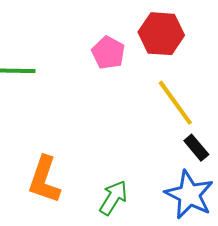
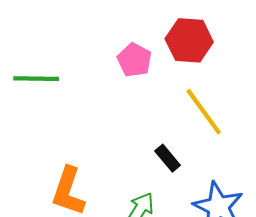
black rectangle: (196, 148) -> (168, 158), moved

